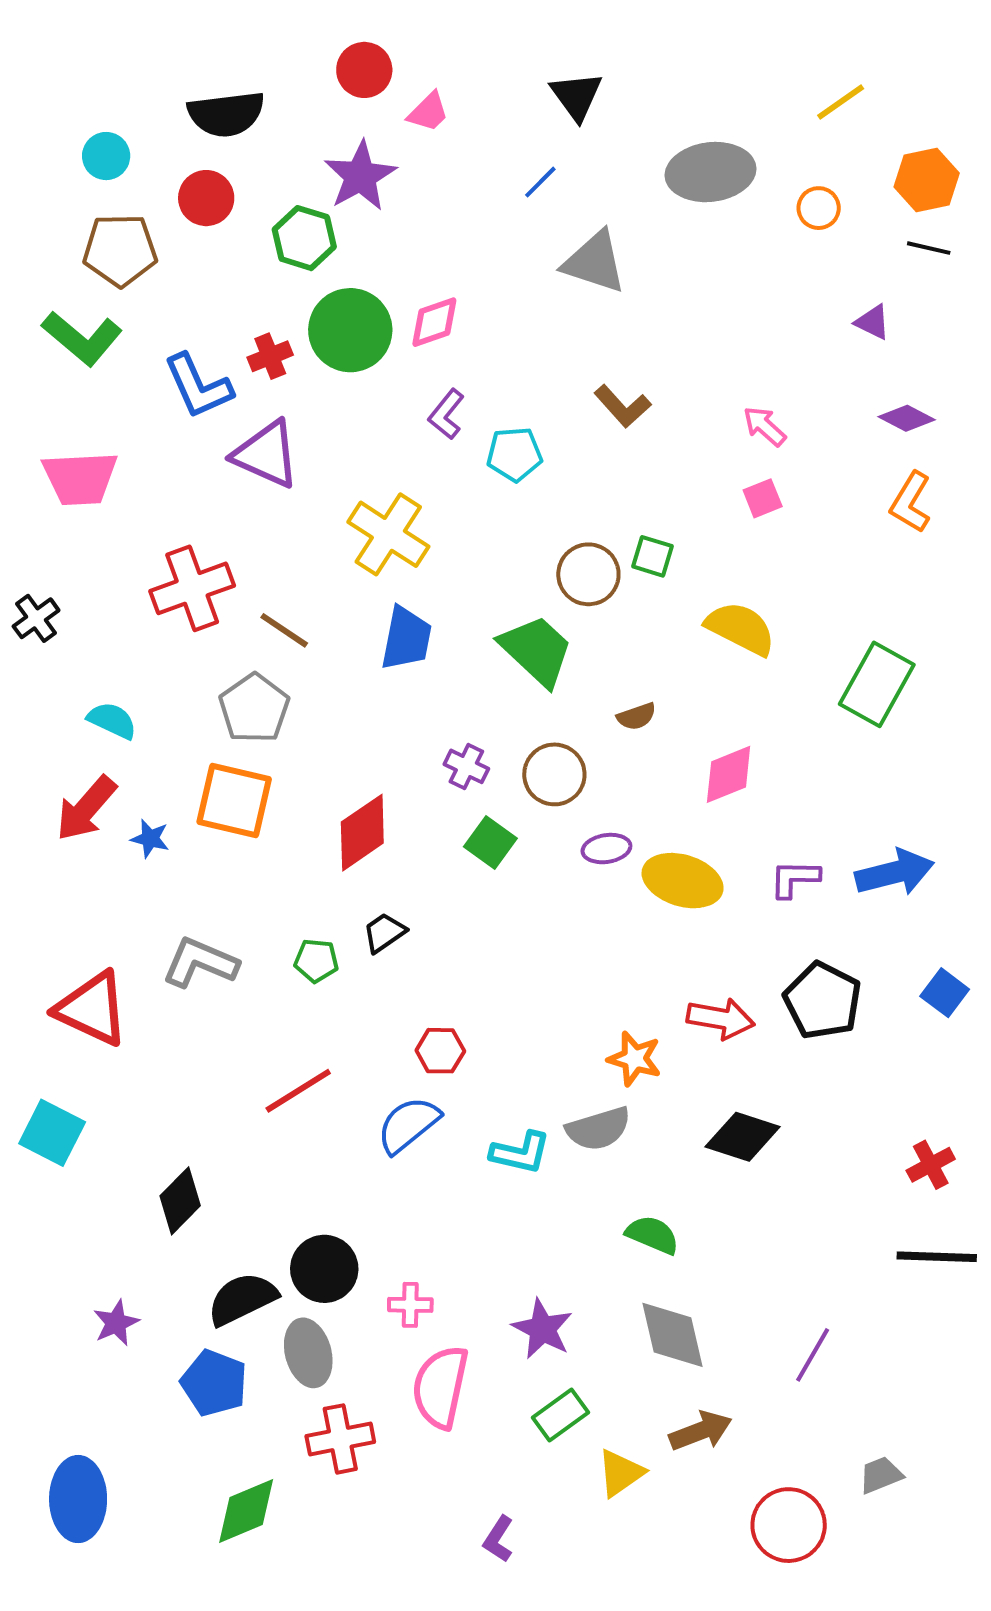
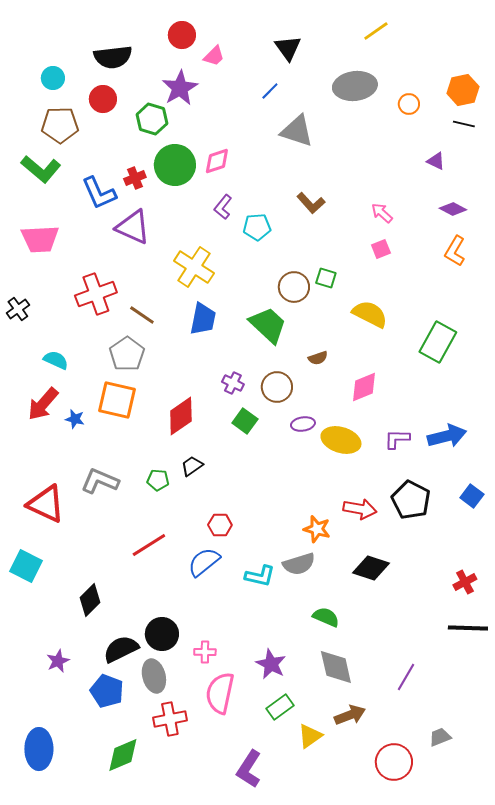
yellow line: (841, 102) -> (376, 31), moved
purple L-shape: (498, 1539) -> (249, 769), size x1.6

